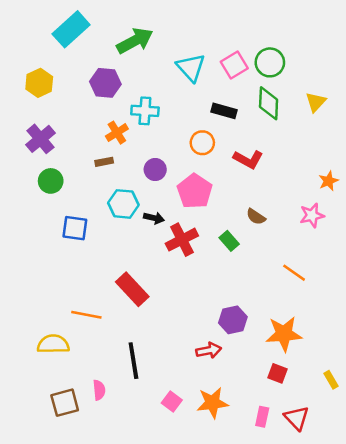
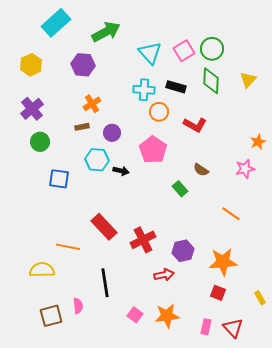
cyan cross: (145, 111) -> (144, 90), moved
purple circle: (155, 169) -> (112, 133), moved
red cross: (182, 240) -> (143, 240), moved

